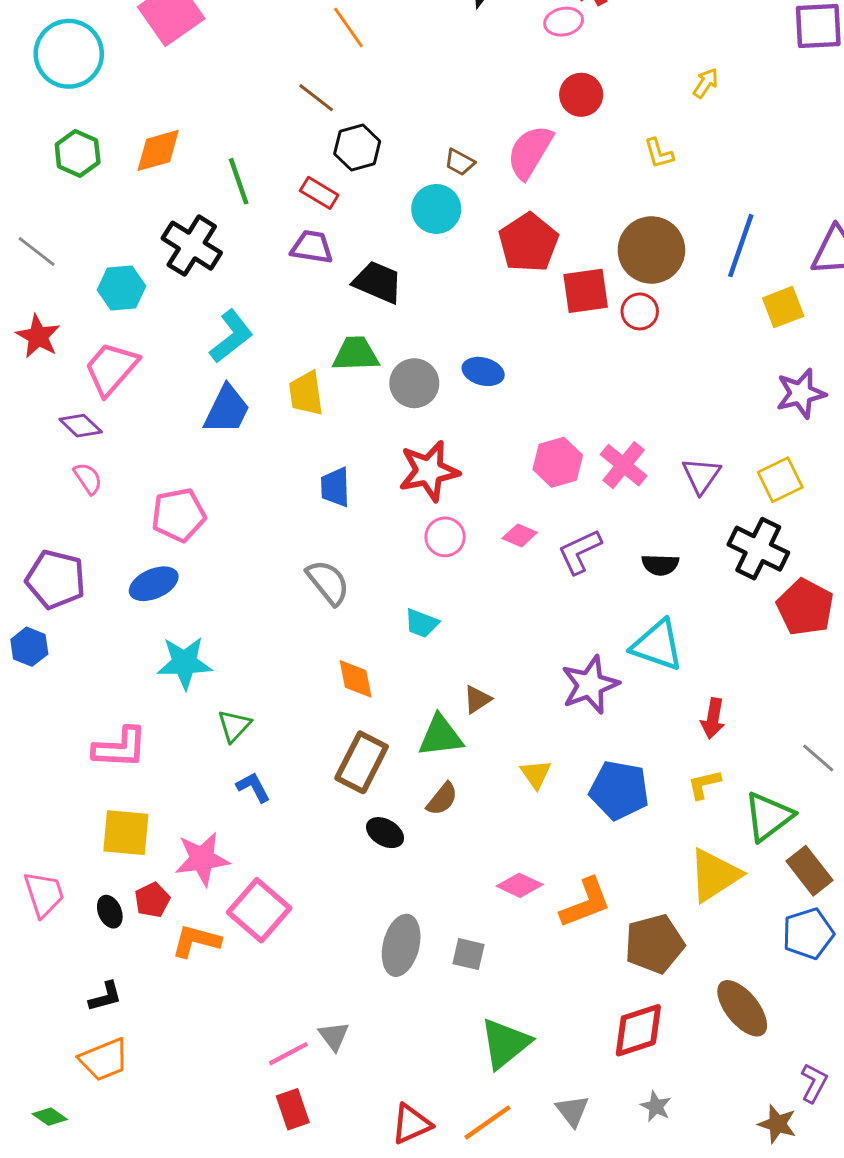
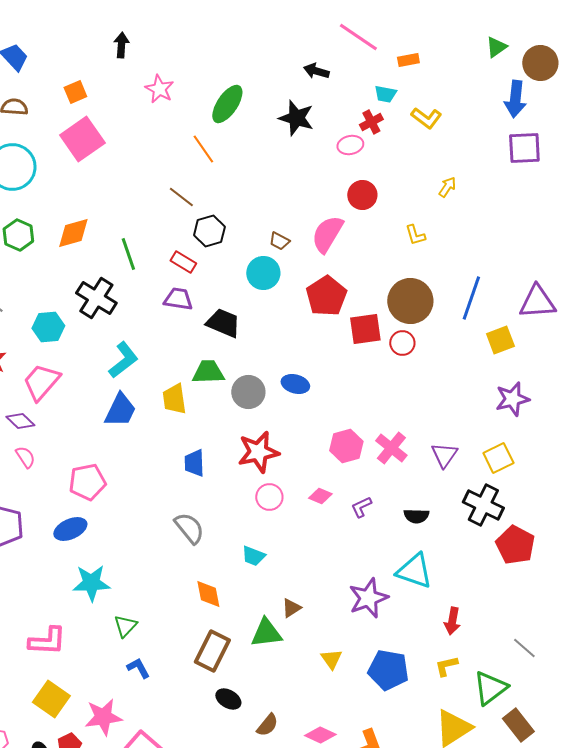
purple L-shape: (580, 552) -> (361, 507), size x0.7
brown semicircle: (442, 799) -> (267, 725), moved
yellow square: (126, 833) -> (51, 699), turned 30

